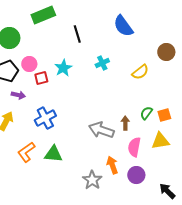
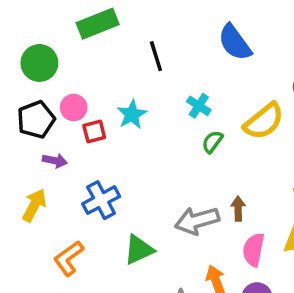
cyan cross: (102, 63) -> (199, 106), turned -32
yellow semicircle: (140, 72) -> (264, 121), size x1.4
green semicircle: (146, 113) -> (212, 142), moved
gray arrow: (101, 130) -> (197, 221), turned -35
green triangle: (53, 154) -> (139, 250), moved, turned -30

